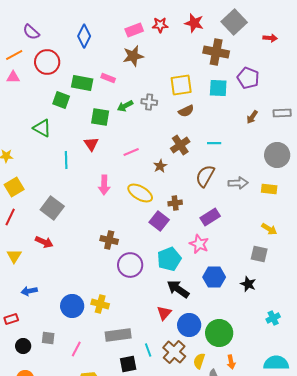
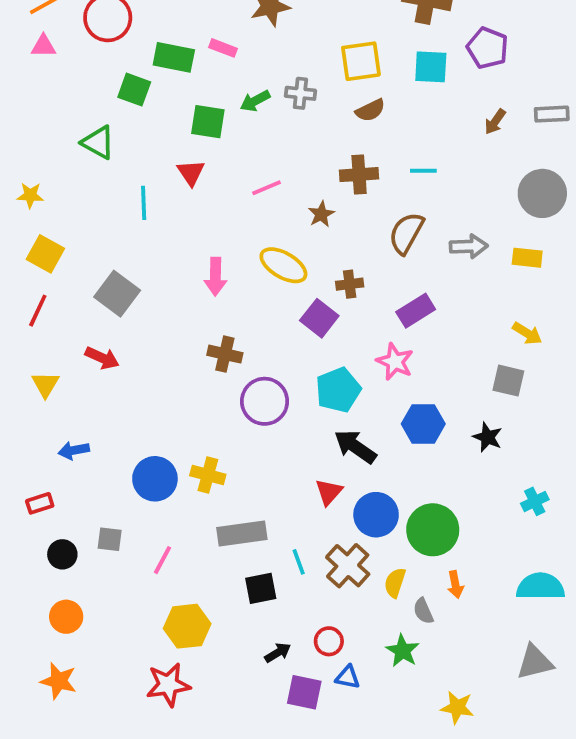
brown cross: (180, 145) -> (359, 175), turned 30
pink arrow: (104, 185) -> (215, 277), moved
yellow square: (14, 187) -> (45, 254), turned -30

